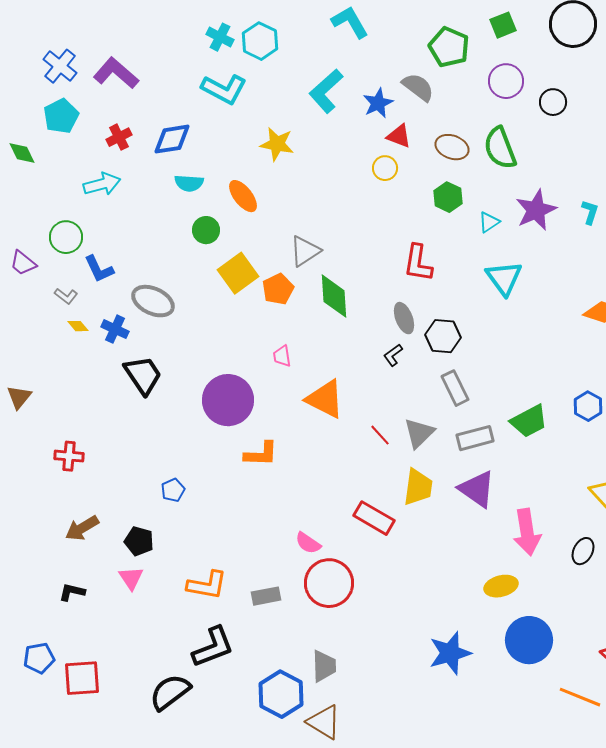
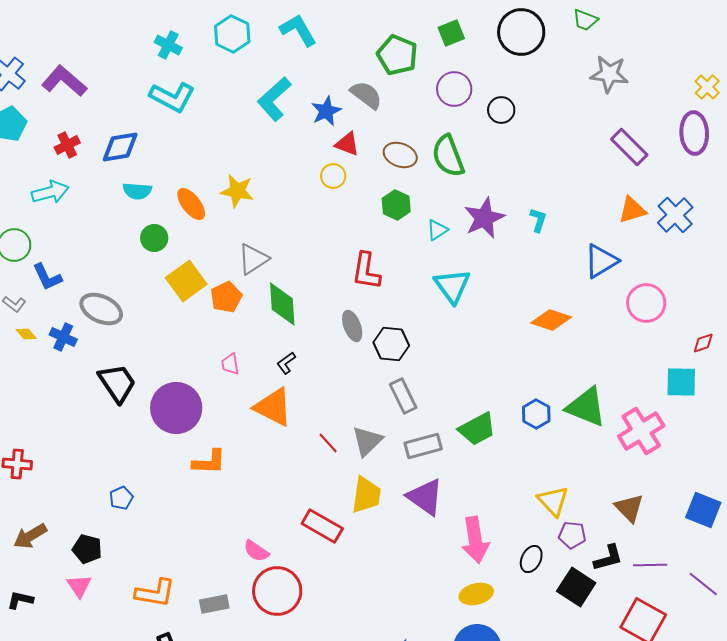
cyan hexagon: (260, 41) -> (232, 34), moved
yellow star: (277, 144) -> (237, 191), moved
black L-shape: (393, 355) -> (286, 363), moved
black trapezoid: (143, 375) -> (117, 383), moved
yellow ellipse: (501, 586) -> (476, 594), moved

